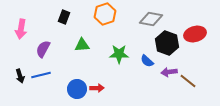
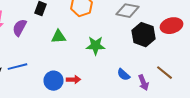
purple semicircle: (43, 49) -> (20, 28), moved
blue semicircle: (147, 61) -> (124, 75), moved
purple arrow: (169, 72) -> (144, 83), moved, turned -105

